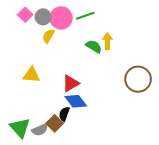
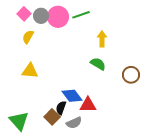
yellow semicircle: (48, 36) -> (28, 37), moved
green semicircle: (94, 46) -> (98, 64), moved
brown circle: (138, 79) -> (131, 75), size x0.7
red triangle: (71, 83) -> (88, 105), moved, turned 30
gray semicircle: (40, 130) -> (74, 123), moved

